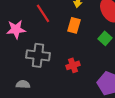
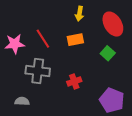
red line: (43, 13) -> (43, 39), moved
orange rectangle: (74, 25) -> (75, 40), turned 63

